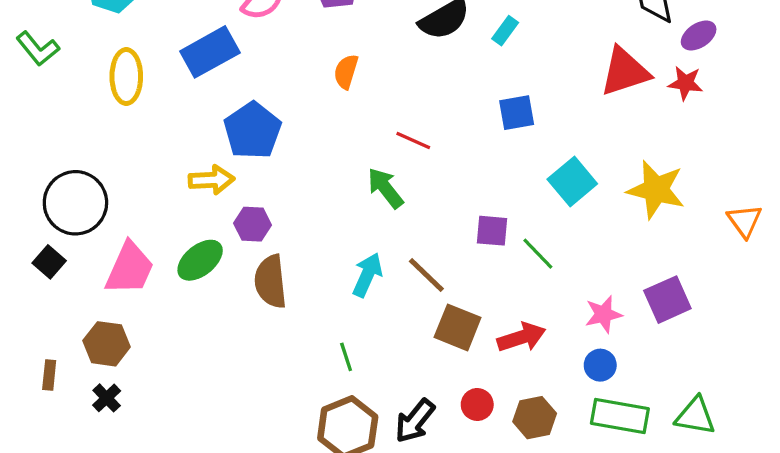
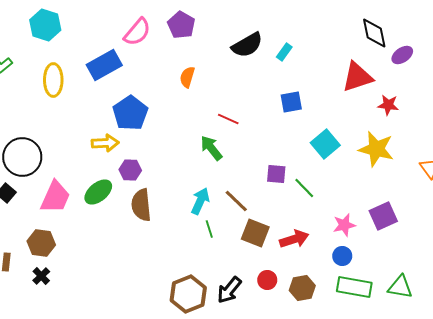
red star: (685, 83) -> (388, 105), moved
green line: (346, 357) -> (209, 229), moved

